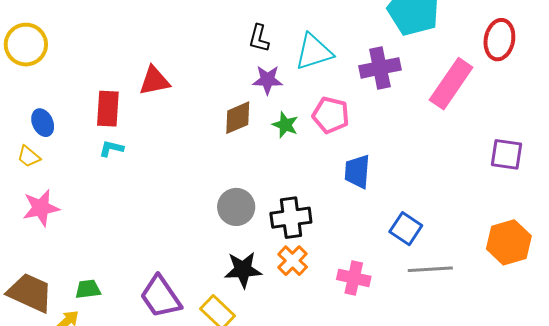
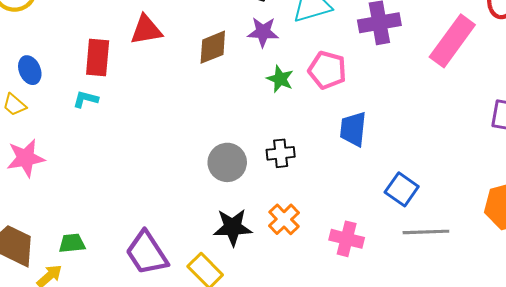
brown diamond: (238, 118) -> (213, 47), moved
cyan L-shape: (111, 148) -> (86, 99), moved
black cross: (291, 218) -> (281, 153), moved, size x0.7

